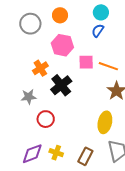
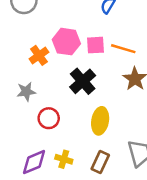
pink hexagon: (62, 45) -> (66, 42), moved
black cross: (61, 85) -> (83, 81), moved
yellow ellipse: (105, 122) -> (100, 121), moved

